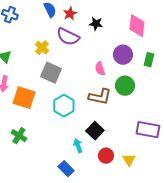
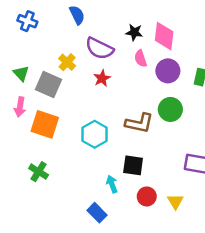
red star: (70, 14) -> (102, 78), moved
pink diamond: (137, 26) -> (164, 36), moved
pink semicircle: (100, 69) -> (141, 58), moved
gray square: (51, 73) -> (48, 85), moved
black square: (95, 131) -> (133, 165), turned -36

